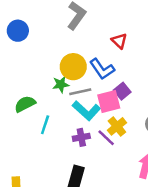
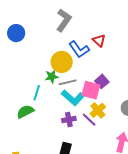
blue L-shape: (102, 69) -> (79, 49), moved
pink square: (109, 102) -> (91, 90), turned 30
green semicircle: (25, 104) -> (25, 112), moved
cyan line: (45, 125) -> (37, 93), moved

